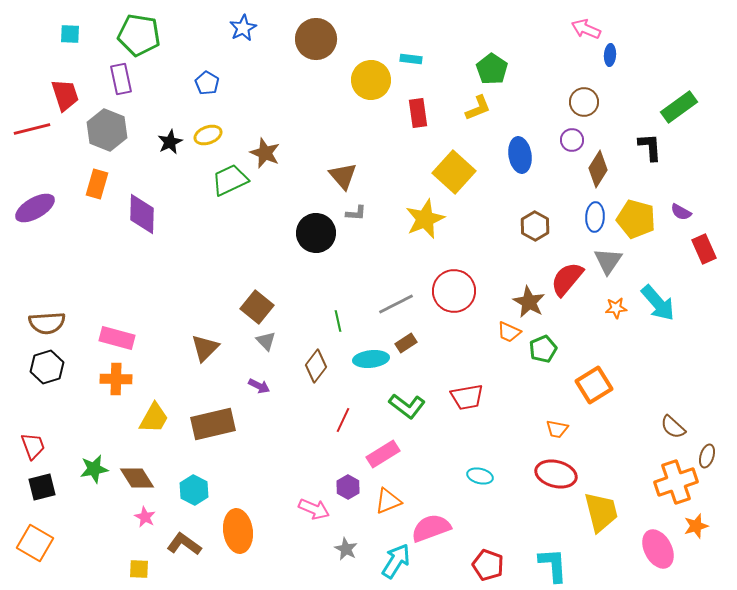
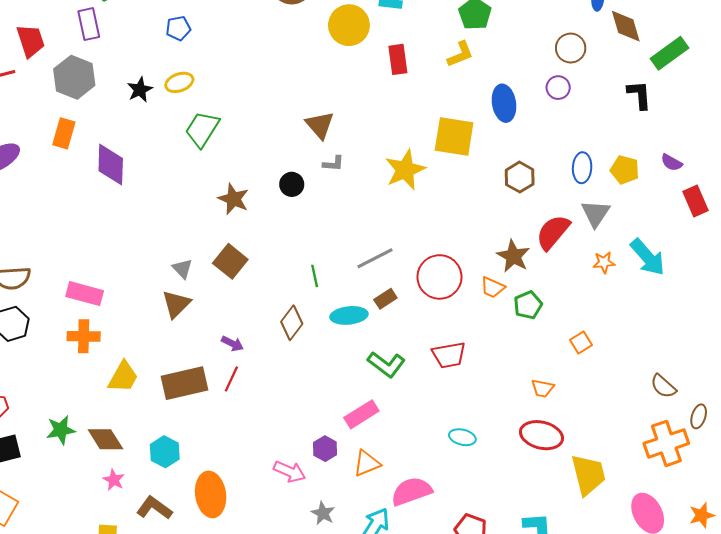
blue pentagon: (207, 83) -> (178, 28), turned 30
brown star: (265, 153) -> (233, 199), moved
brown diamond: (598, 169) -> (626, 26), moved, turned -48
yellow square: (454, 172) -> (454, 136), moved, turned -33
green trapezoid: (230, 180) -> (202, 129), turned -33
yellow pentagon: (636, 219) -> (625, 170), size x0.7
black circle: (316, 233) -> (292, 184), size x0.6
red circle: (454, 291) -> (440, 277), moved
gray triangle: (266, 341) -> (182, 269), moved
orange square: (594, 385) -> (581, 343), size x0.6
red line: (343, 420) -> (231, 379), moved
orange star: (696, 526) -> (702, 515), moved

